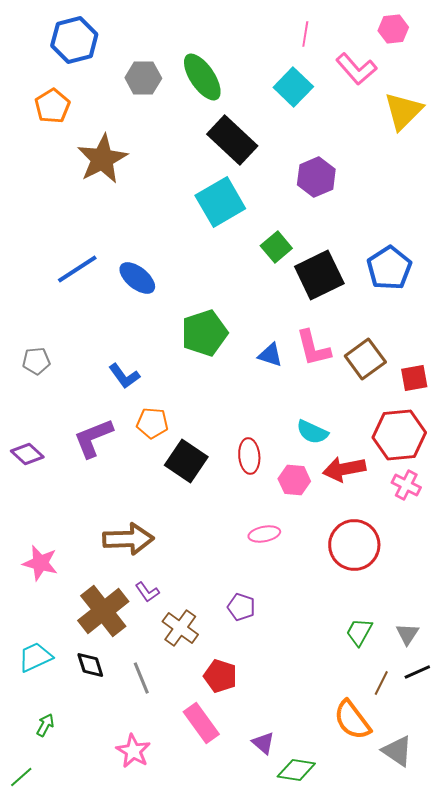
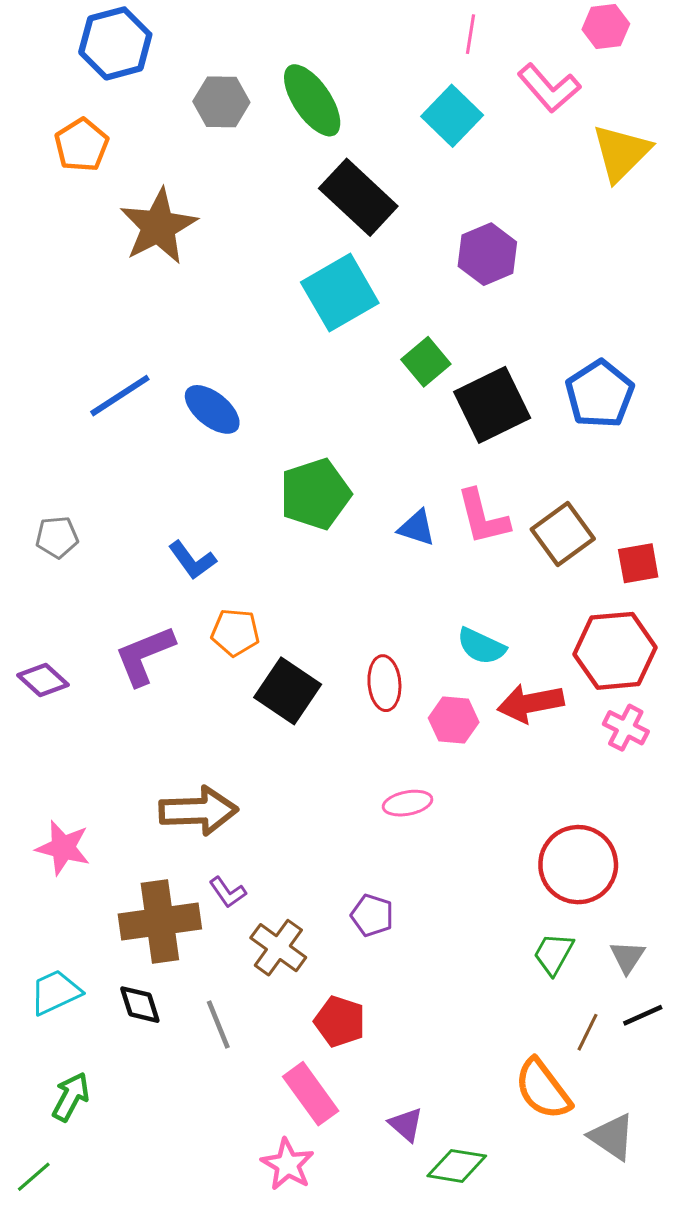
red circle: (354, 545) -> (578, 865), moved
brown cross: (103, 611) -> (160, 921), turned 30
green arrow: (45, 725) -> (71, 1097), size x1.4
pink star: (133, 751) -> (288, 1164), moved

